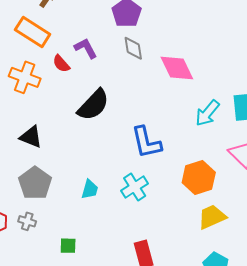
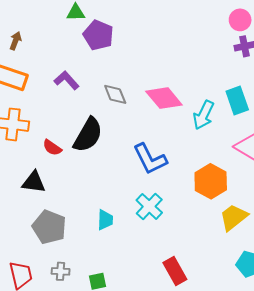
gray diamond: (133, 48) -> (115, 94), moved
red semicircle: (61, 64) -> (52, 148), moved
pink diamond: (177, 68) -> (164, 98), moved
gray cross: (27, 221) -> (61, 271), moved

